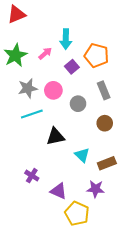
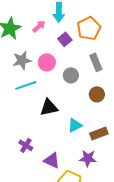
orange pentagon: (96, 55) -> (89, 28), turned 30
cyan triangle: (82, 155) -> (75, 125), turned 49

